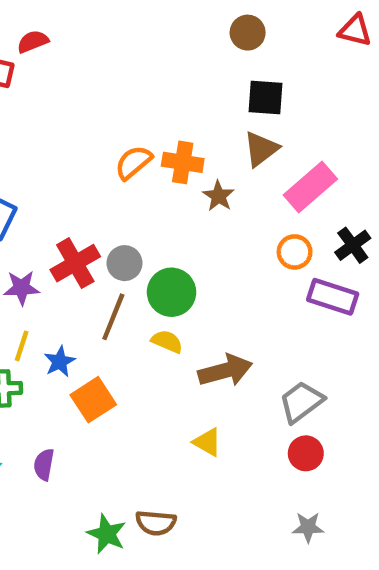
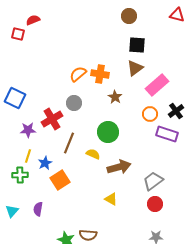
brown star: (219, 196) -> (115, 97), moved
gray circle: (125, 263) -> (74, 103), moved
green circle: (172, 292) -> (108, 132), moved

